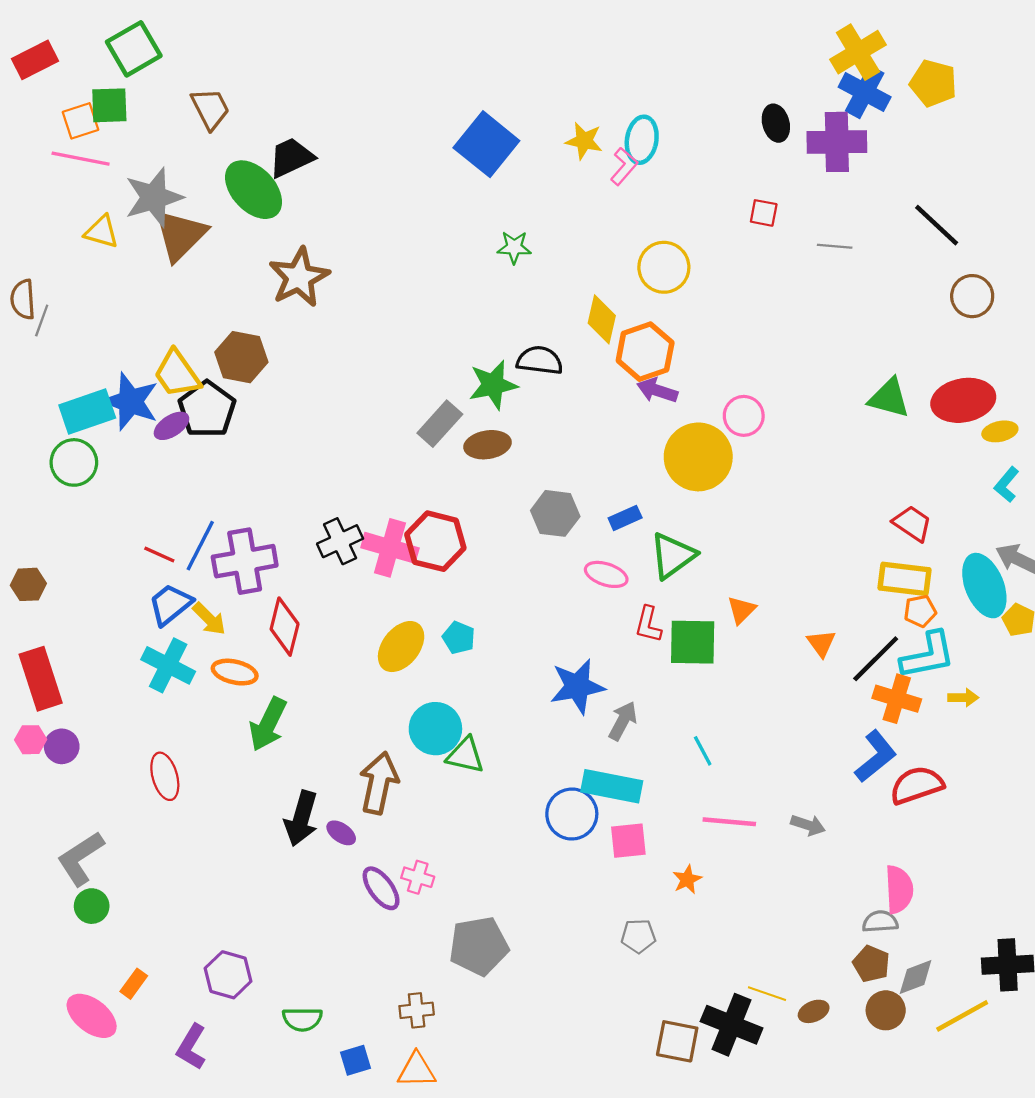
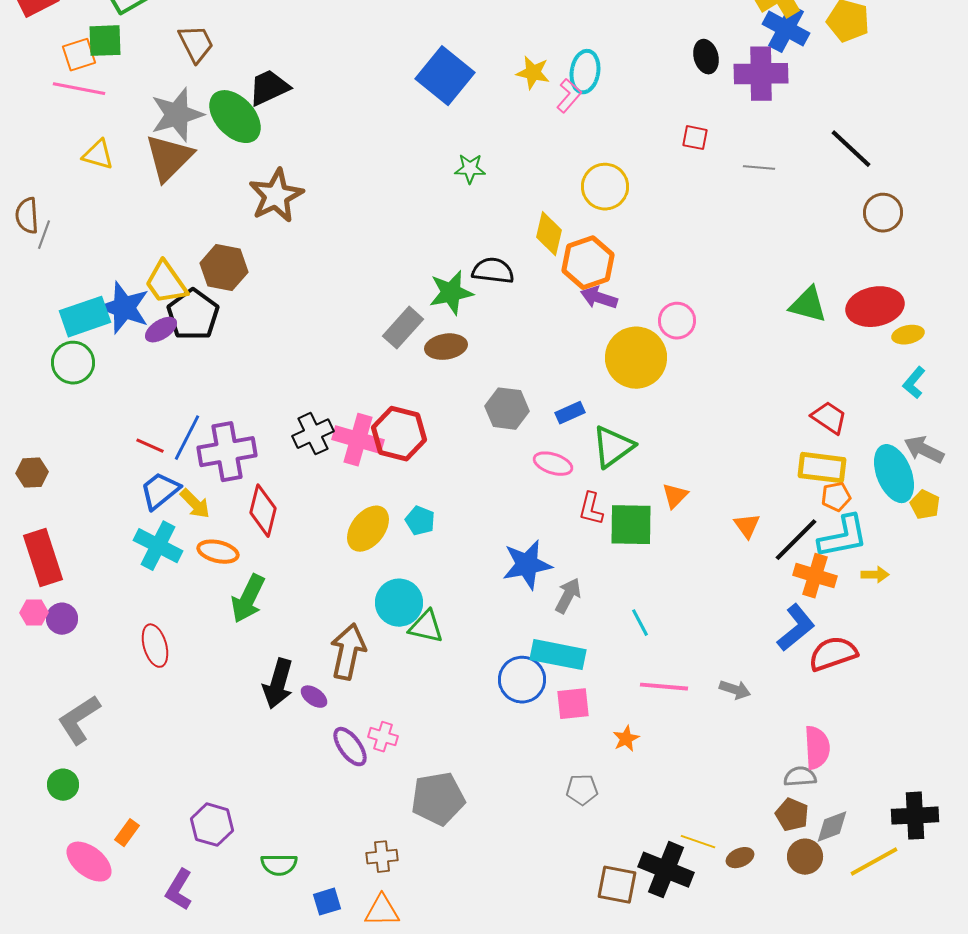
gray star: (154, 197) -> (177, 115), moved
green circle: (92, 906) -> (63, 785), moved

